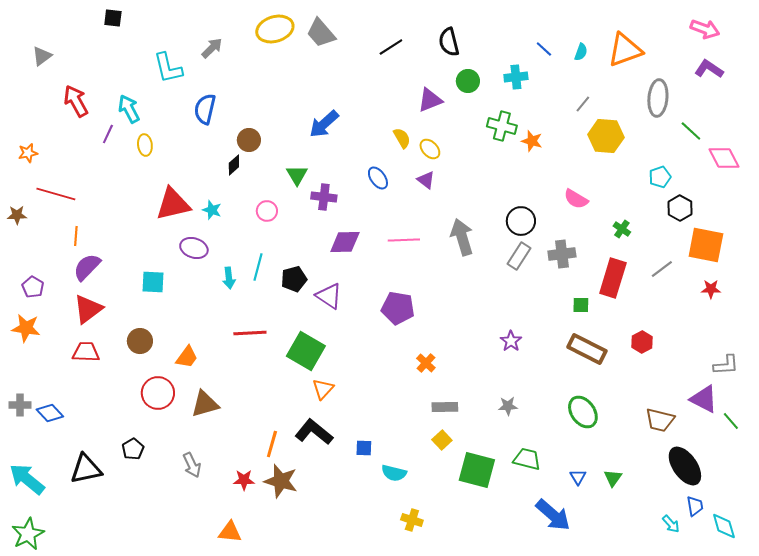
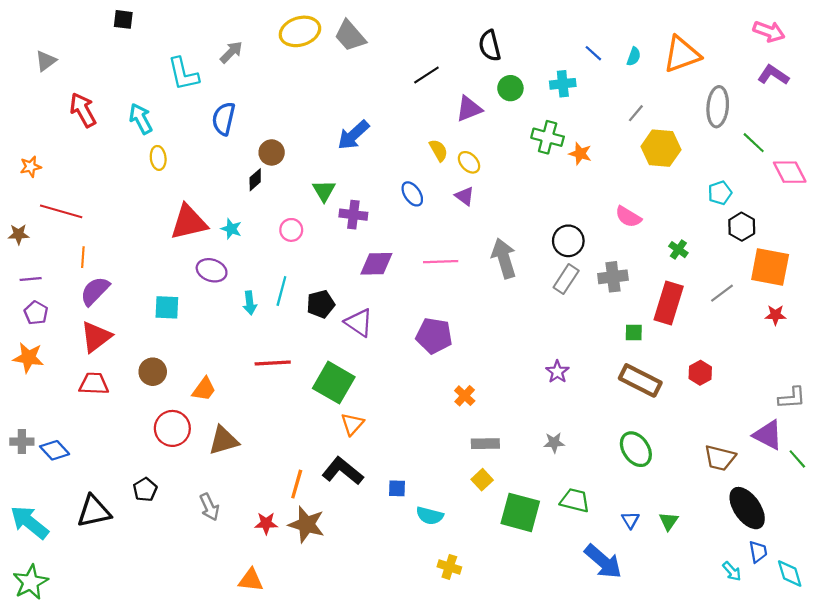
black line: (391, 47) -> (426, 75), moved
purple line: (108, 134) -> (31, 279), moved, turned 60

